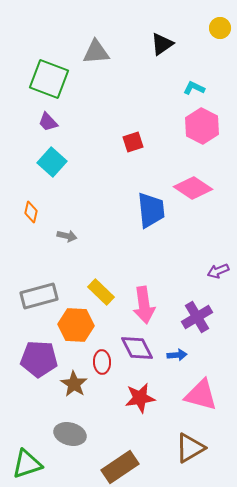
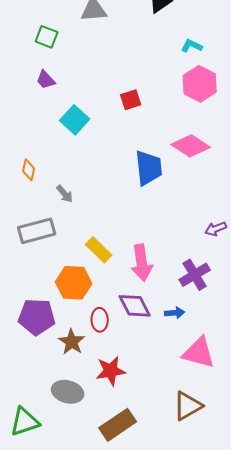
green square: (49, 79) -> (47, 37), size x0.6
cyan square: (52, 162) -> (75, 120), moved
gray arrow: (67, 236) -> (65, 194), turned 36
gray rectangle: (39, 296) -> (37, 231), moved
red star: (140, 398) -> (111, 371), moved

